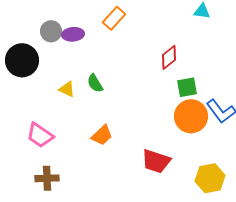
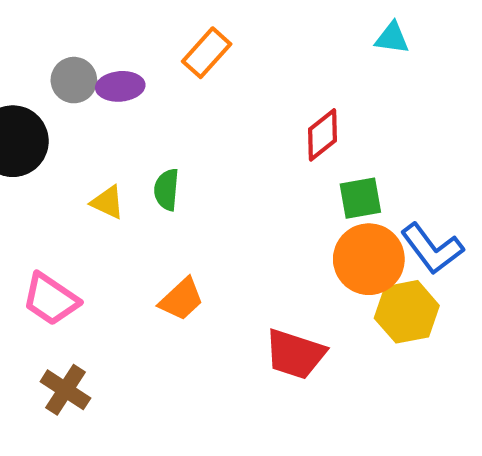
green semicircle: (95, 83) -> (167, 190), turned 36
brown cross: (47, 178) -> (65, 390), turned 35
yellow hexagon: (210, 178) -> (407, 312), moved

